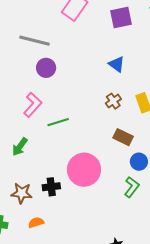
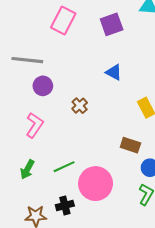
brown cross: (113, 101) -> (80, 106), moved
green line: (58, 122) -> (64, 167), moved

